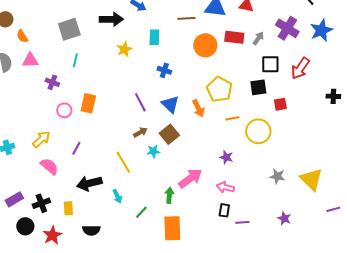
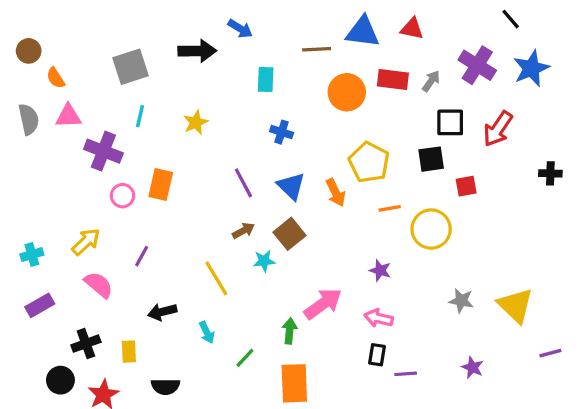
yellow star: (124, 49) -> (196, 122), moved
purple cross: (52, 82) -> (103, 151), size x1.6
black arrow: (89, 183) -> (162, 312), size x0.7
purple rectangle: (14, 199) -> (40, 305), moved

